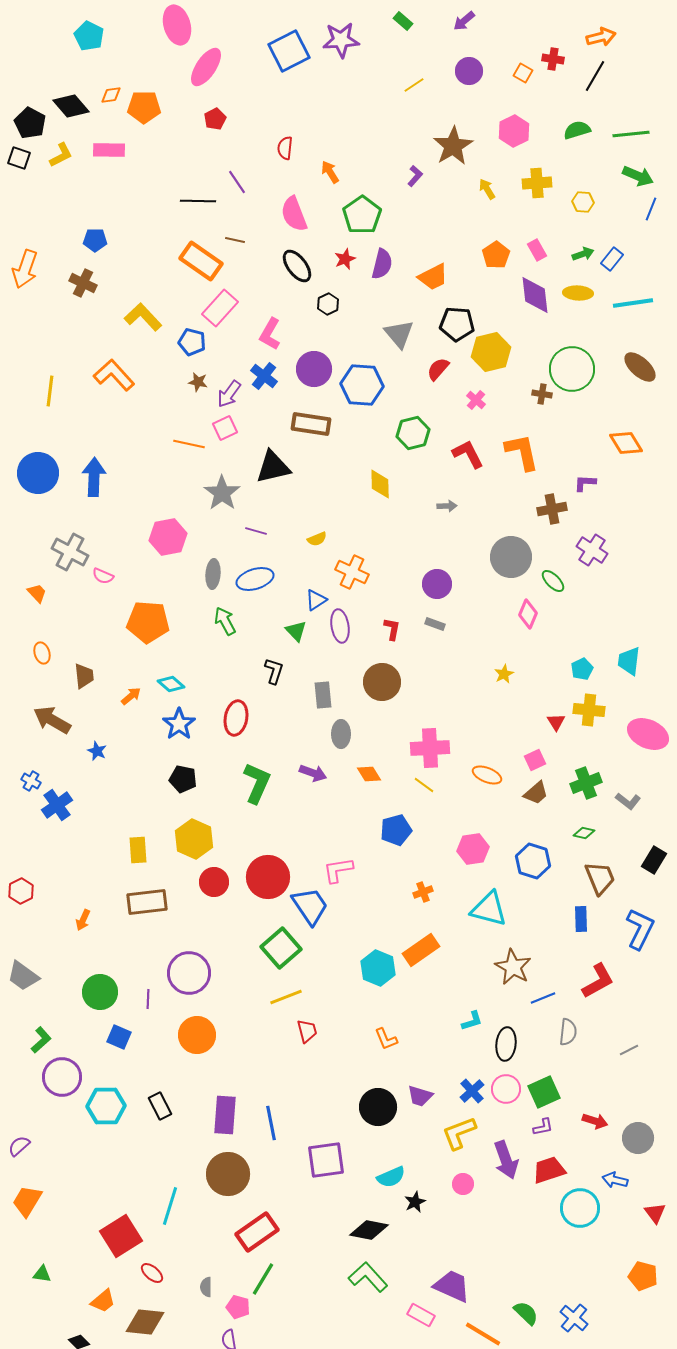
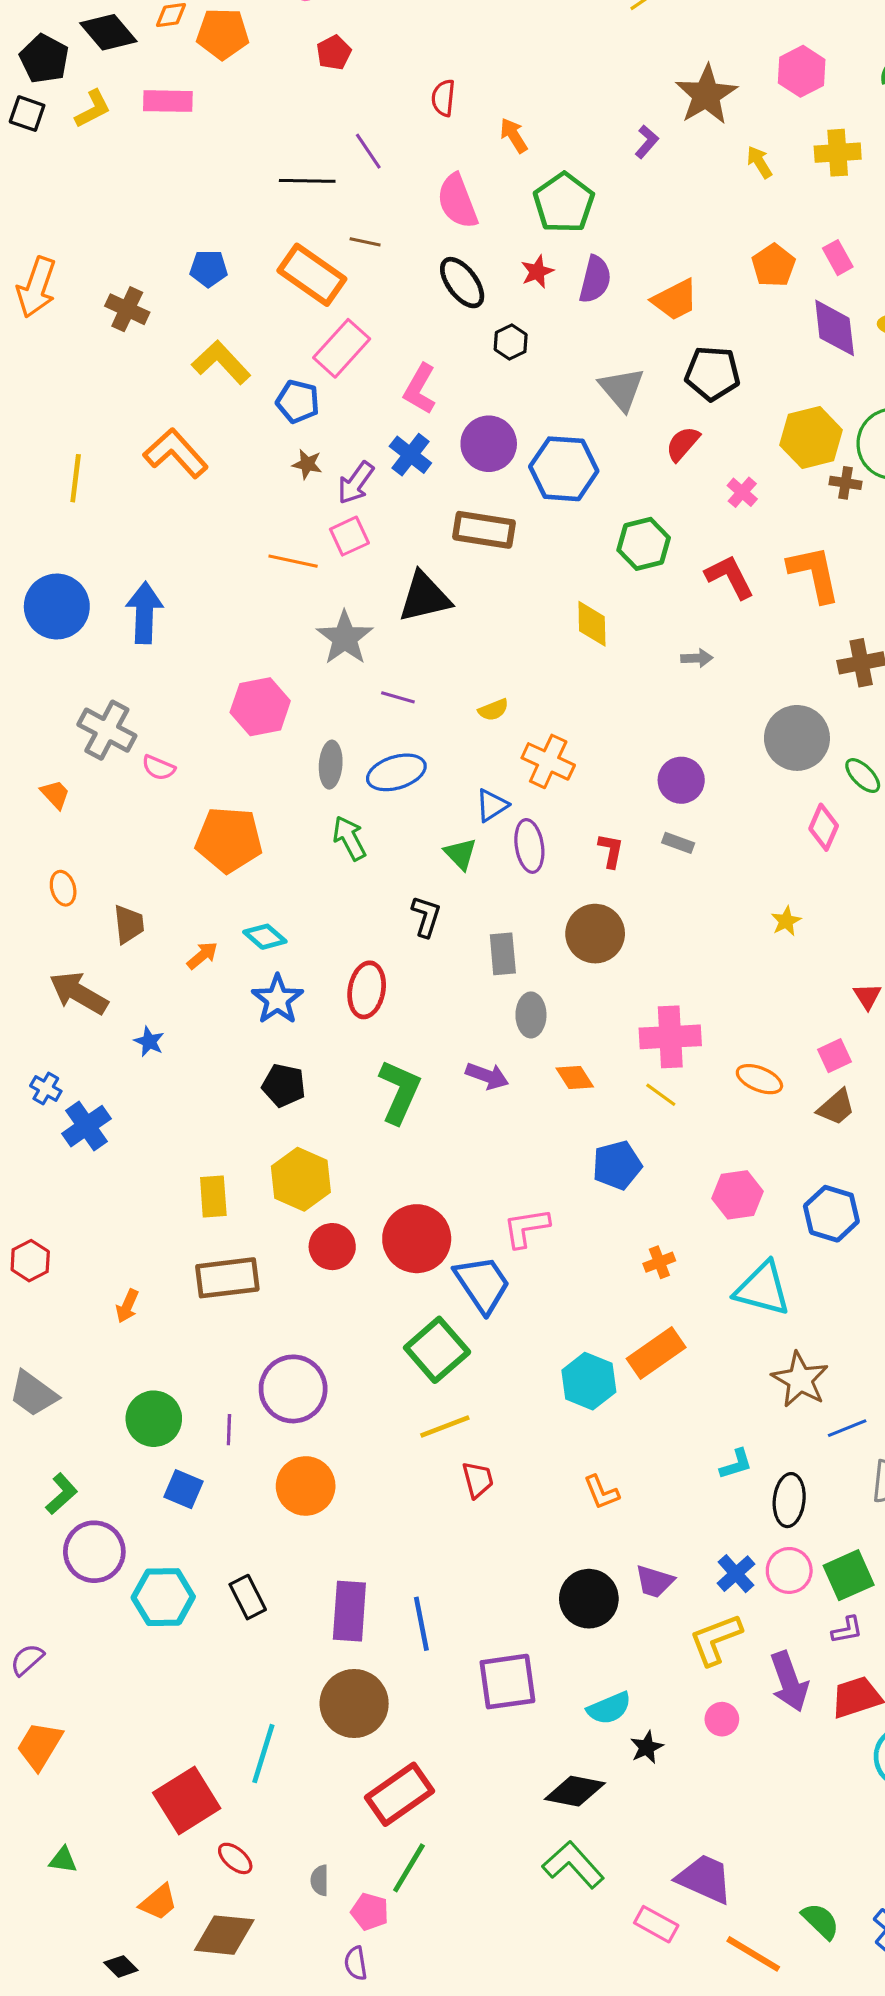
blue pentagon: (95, 240) -> (209, 268), moved
yellow hexagon: (491, 352) -> (811, 437), moved

